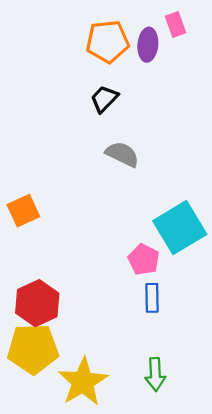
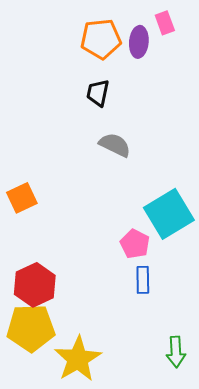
black trapezoid: (104, 99) -> (98, 93), turned -32
green arrow: (155, 374) -> (176, 352), moved

